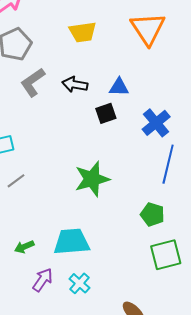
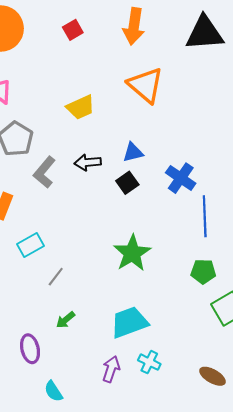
green arrow: (24, 247) -> (65, 320), moved

